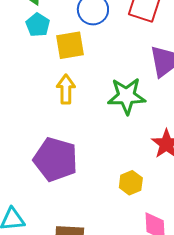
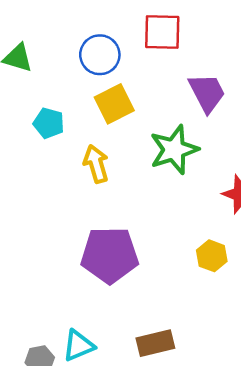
cyan pentagon: (38, 25) -> (49, 123), moved
yellow square: (70, 45) -> (114, 104), moved

